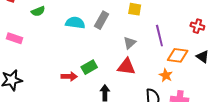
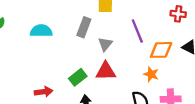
gray rectangle: (102, 20) -> (84, 27), moved
green rectangle: (89, 67) -> (78, 77), moved

